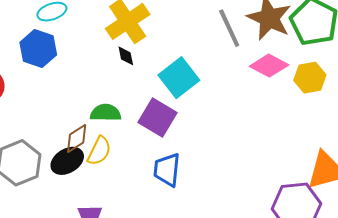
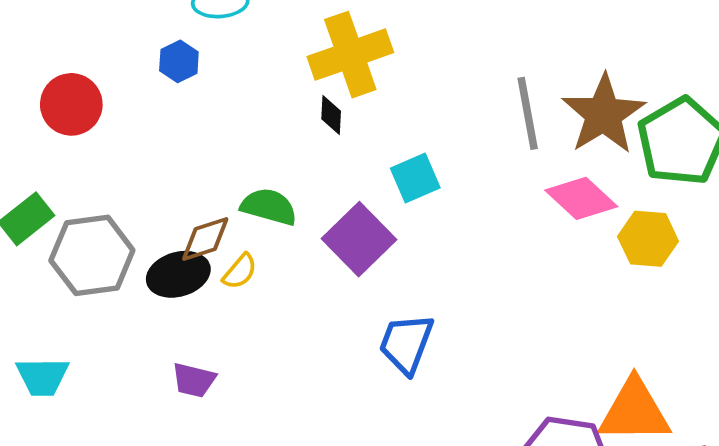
blue hexagon: (38, 49) -> (179, 61), size x0.6
cyan square: (179, 78) -> (415, 178), size x0.7
yellow semicircle: (99, 151) -> (240, 271), size x0.7
blue trapezoid: (167, 170) -> (406, 344), moved

